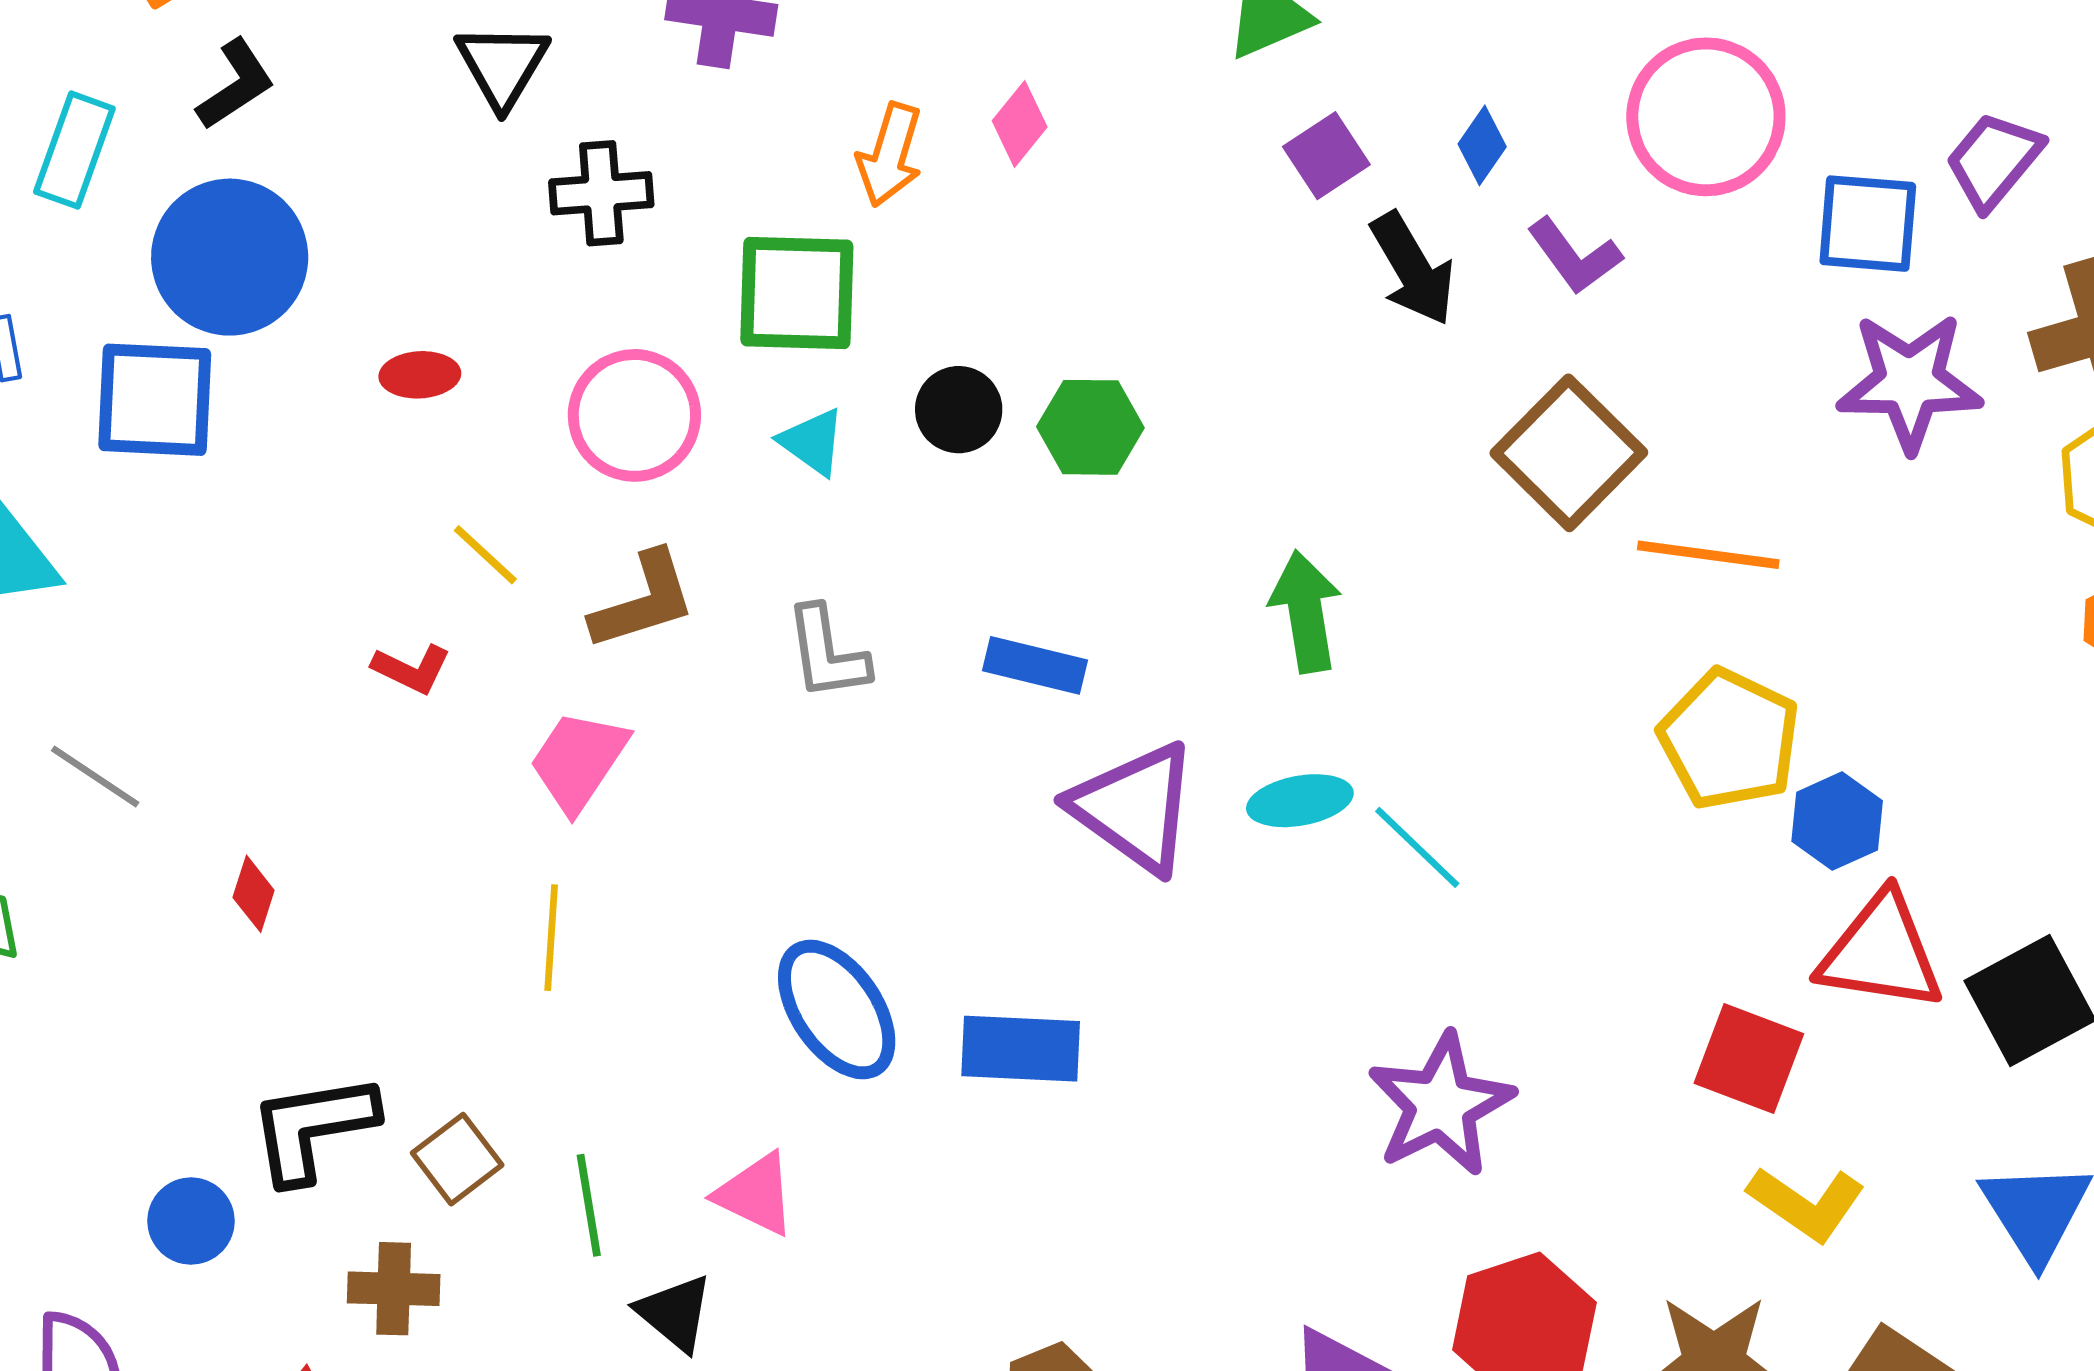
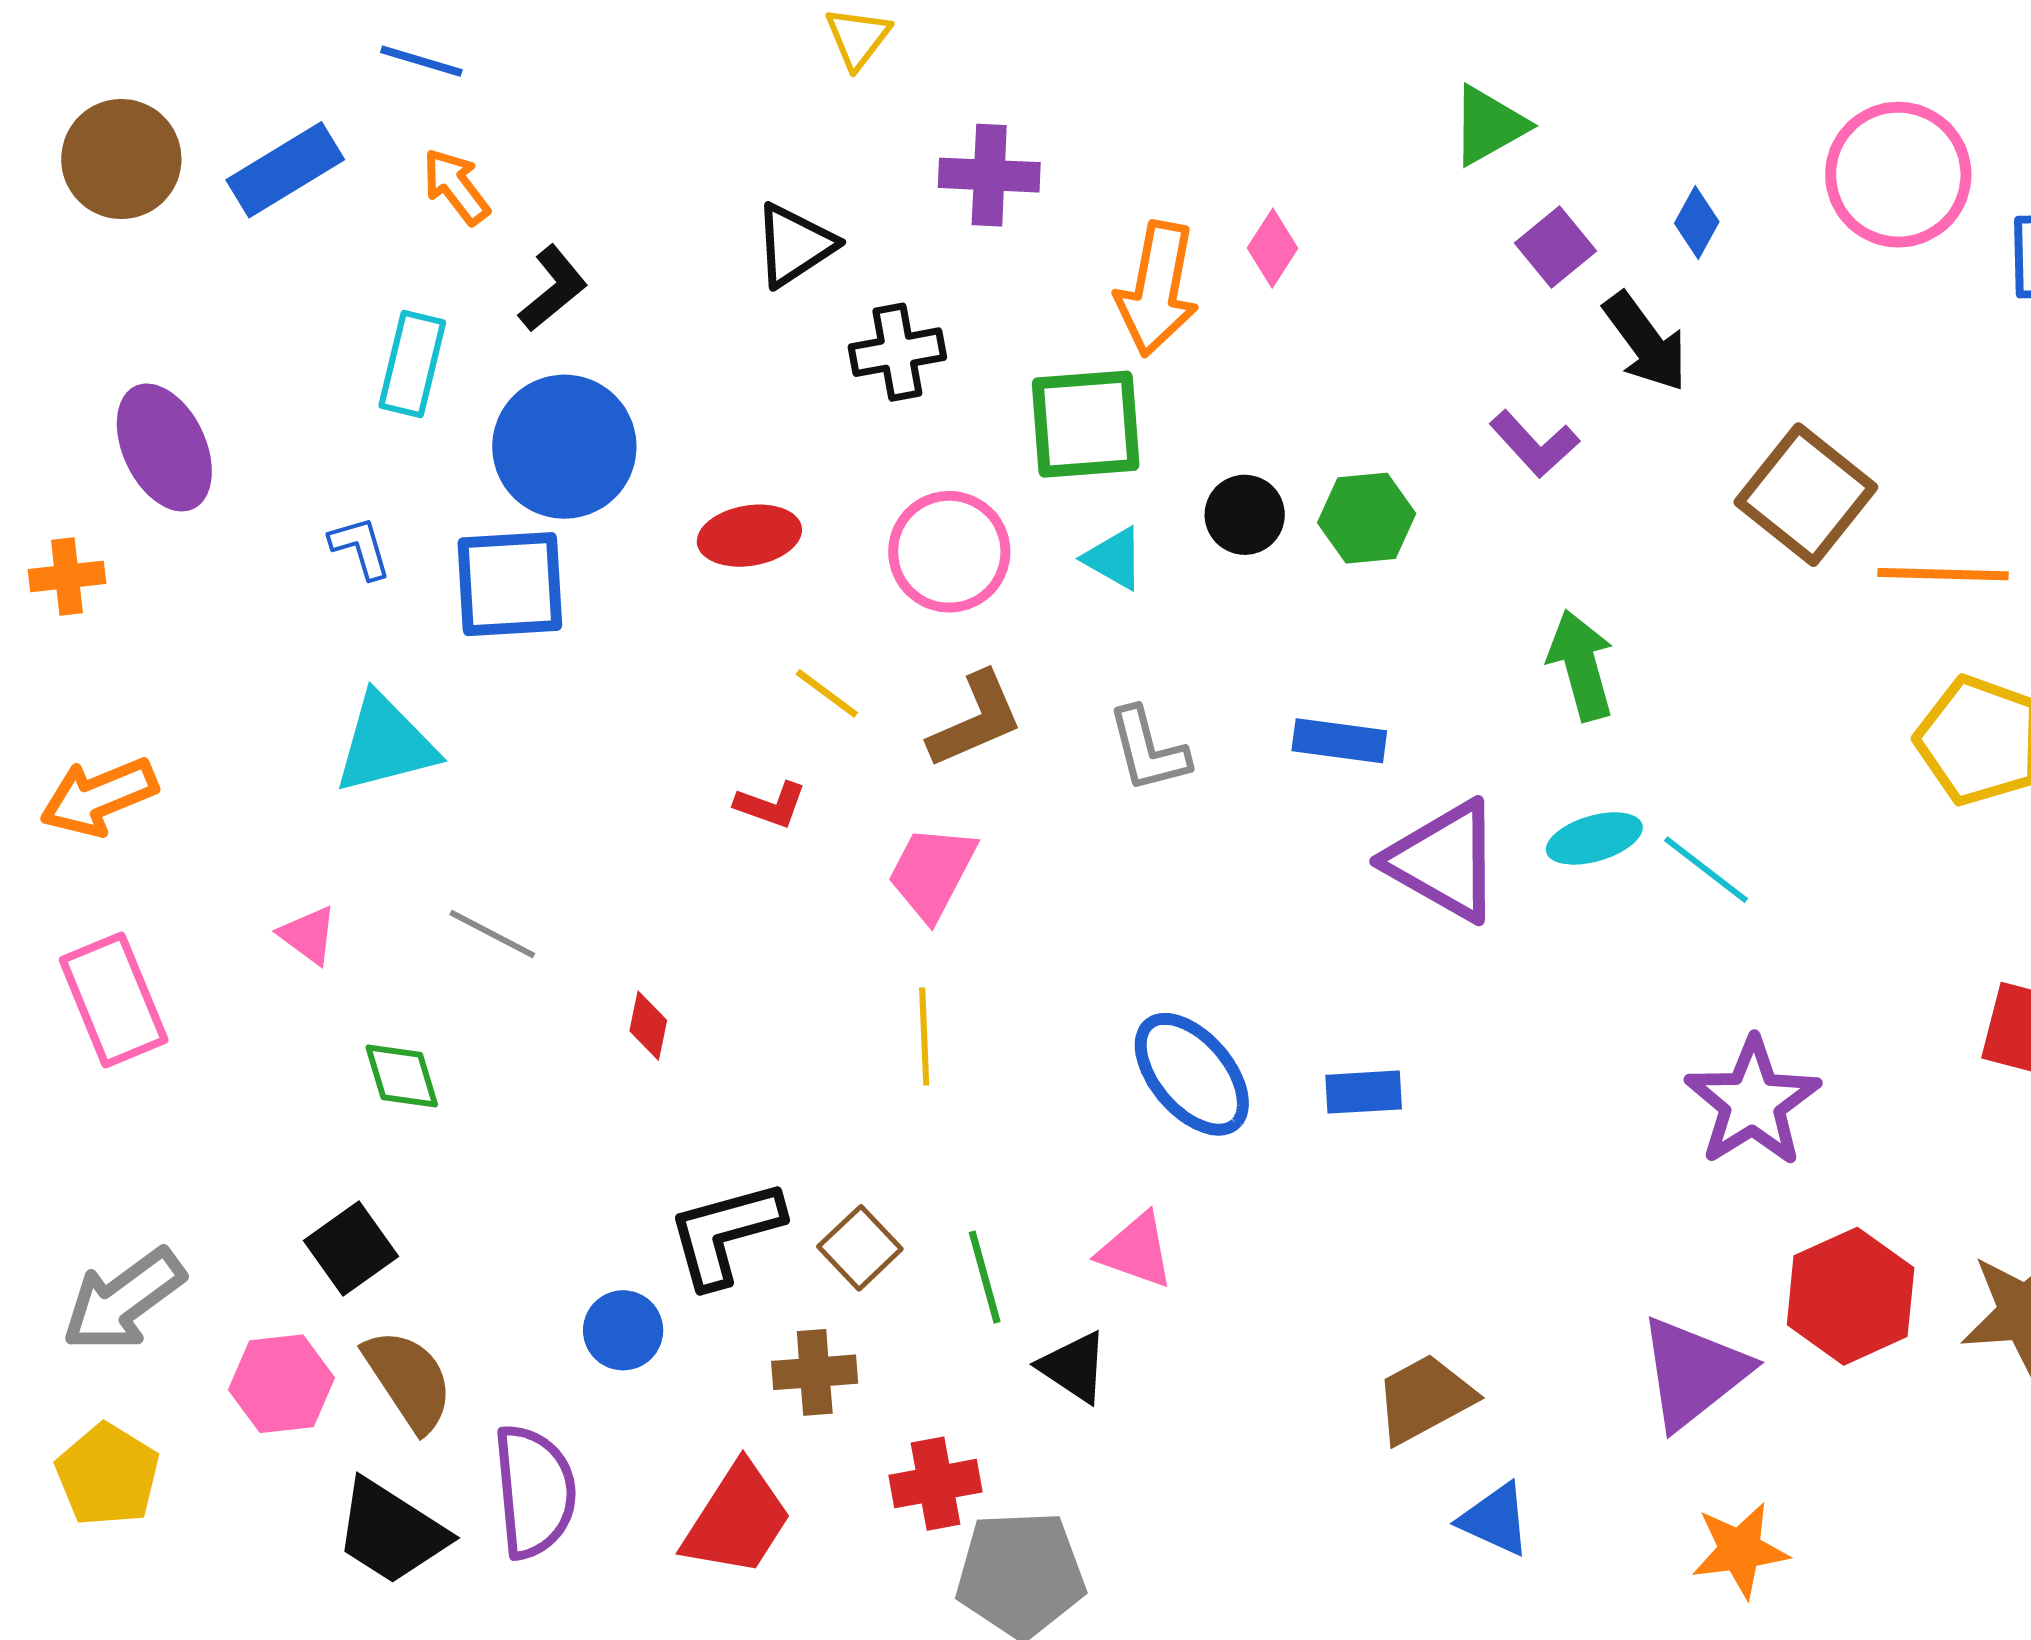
black triangle: (502, 65) -> (794, 245), turned 32
orange arrow: (890, 155) -> (1157, 289), size x1.4
purple L-shape: (1574, 256) -> (1534, 444), moved
red ellipse: (420, 375) -> (749, 536), size x1.4
blue rectangle: (1021, 1049) -> (1364, 1092), size x0.7

